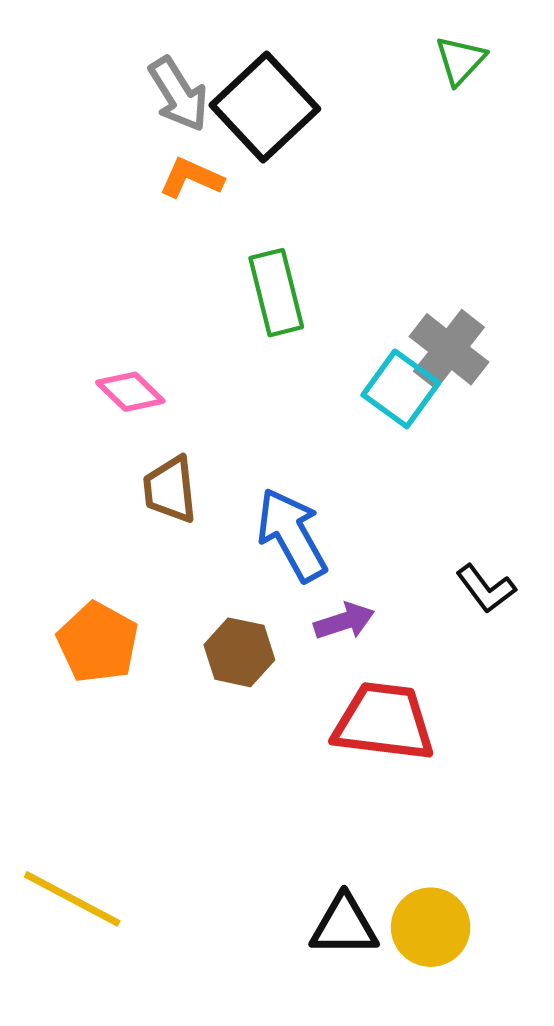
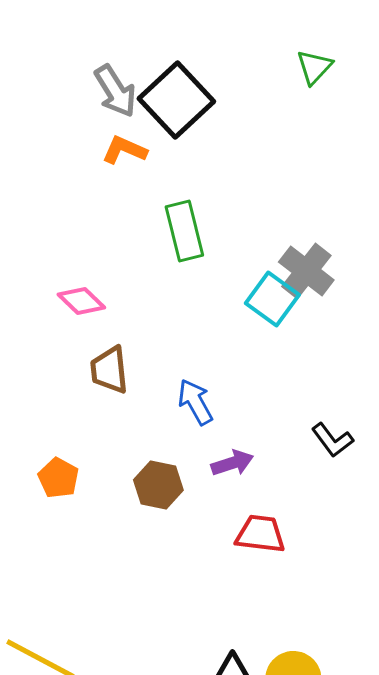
blue arrow: (292, 535) -> (195, 402), size x0.7
orange pentagon: (98, 642) -> (58, 478), size x0.7
red trapezoid: (384, 722) -> (260, 534), size x0.7

